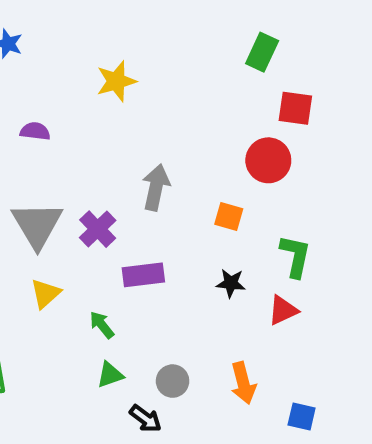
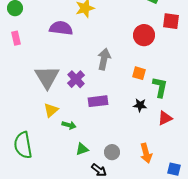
purple semicircle: (35, 131) -> (61, 28), moved, size x1.6
red circle: (268, 160) -> (144, 35), moved
green L-shape: (295, 256) -> (160, 87), moved
green arrow: (102, 325) -> (69, 125), moved, turned 144

